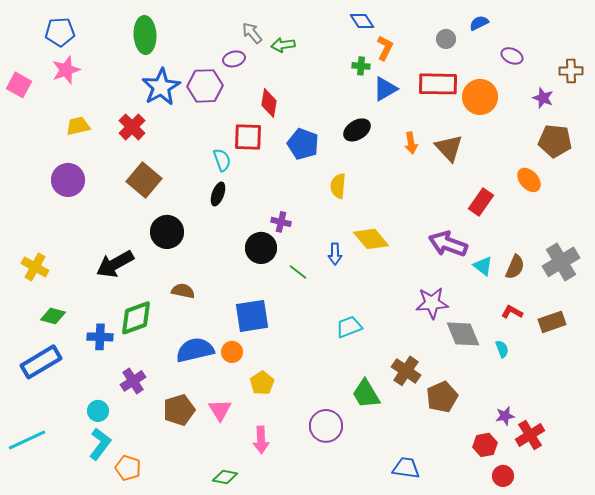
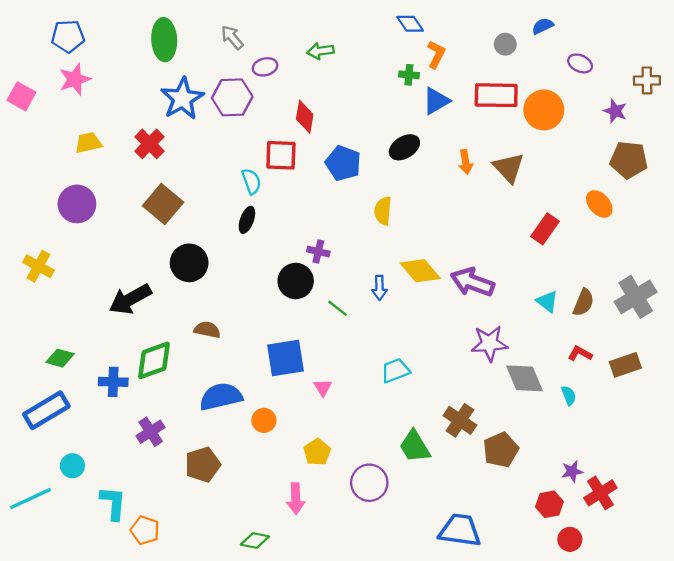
gray arrow: (252, 33) -> (232, 37), moved
purple arrow: (448, 244) -> (472, 282), moved
yellow cross: (35, 267) -> (38, 266), moved
orange circle: (232, 352) -> (264, 420), moved
yellow pentagon: (262, 383) -> (317, 452), moved
pink triangle: (220, 410) -> (323, 388), moved, size x0.7
cyan circle: (98, 411) -> (72, 466), moved
cyan L-shape: (100, 444) -> (113, 503), turned -32
blue trapezoid: (406, 468) -> (460, 530), size x1.4

